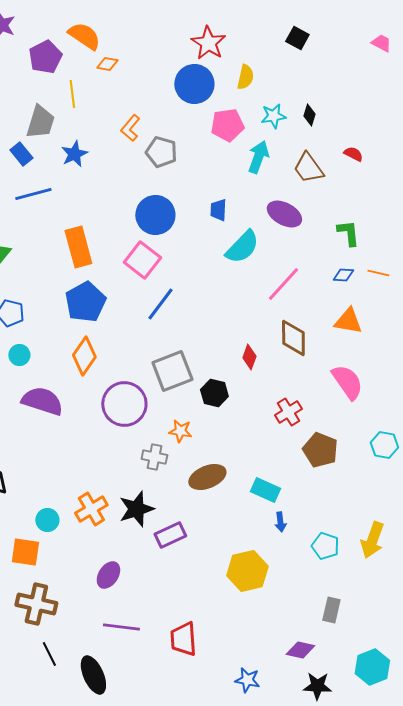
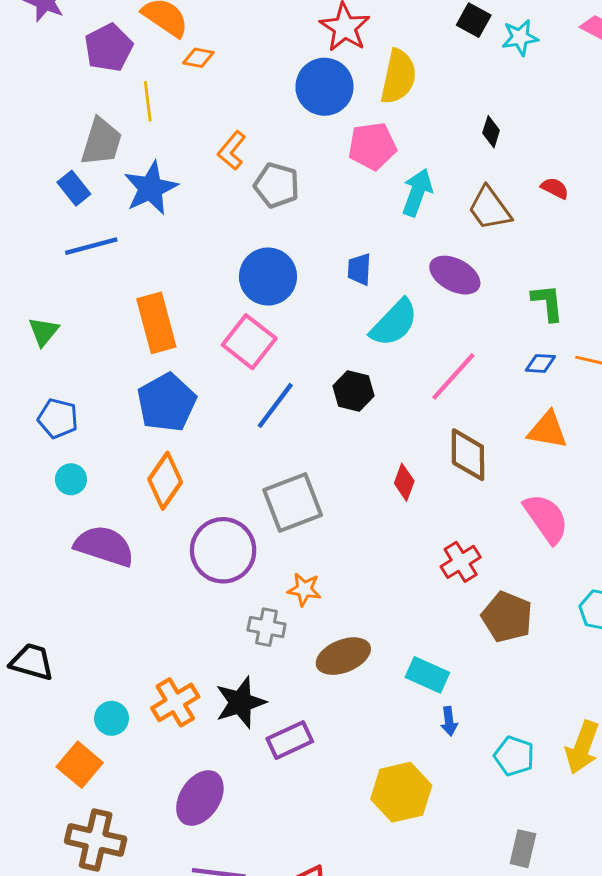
yellow semicircle: (245, 77) -> (398, 77), size x1.5
cyan star: (273, 116) -> (520, 37), moved
blue star: (74, 154) -> (151, 188), size x1.4
black hexagon: (214, 393) -> (353, 391), moved
orange square: (25, 552) -> (80, 765), turned 32
purple ellipse: (108, 575) -> (200, 798), size x1.4

